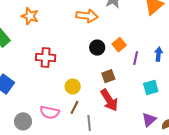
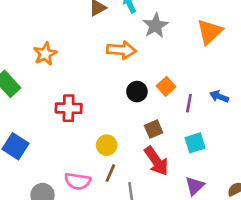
orange star: (30, 16) -> (45, 54), turned 30
blue arrow: (159, 54) -> (219, 97), turned -72
cyan square: (151, 87) -> (195, 143), moved
purple triangle: (149, 120) -> (195, 186), moved

